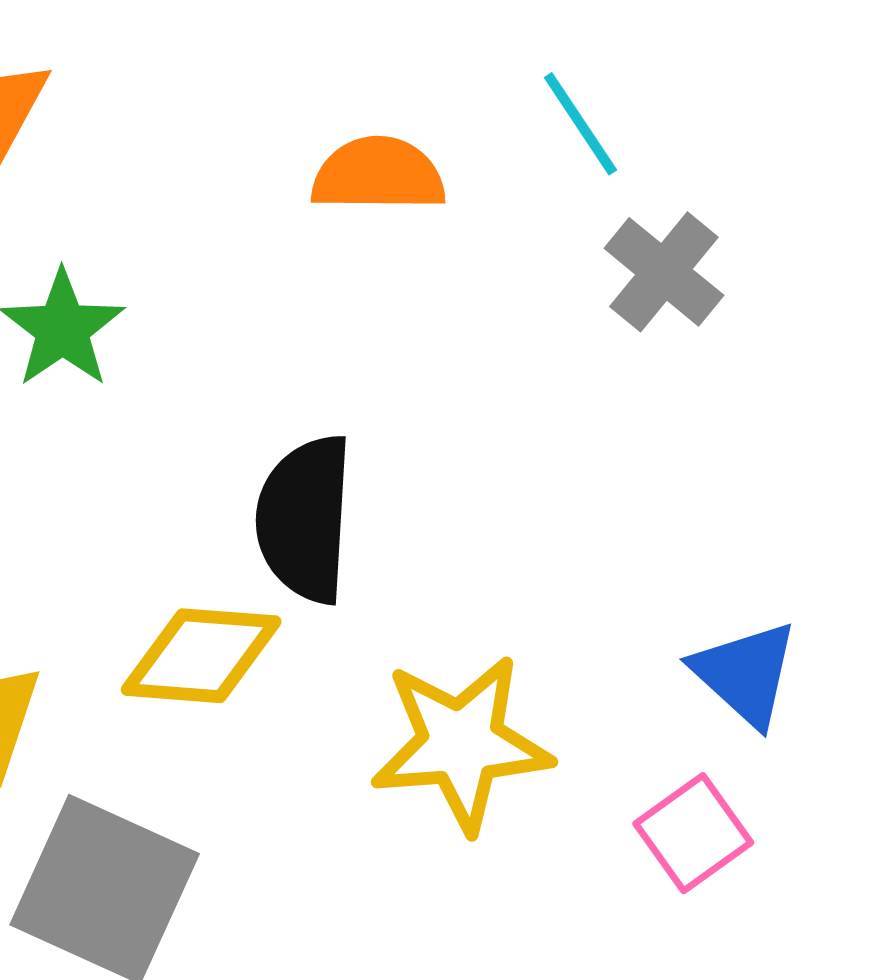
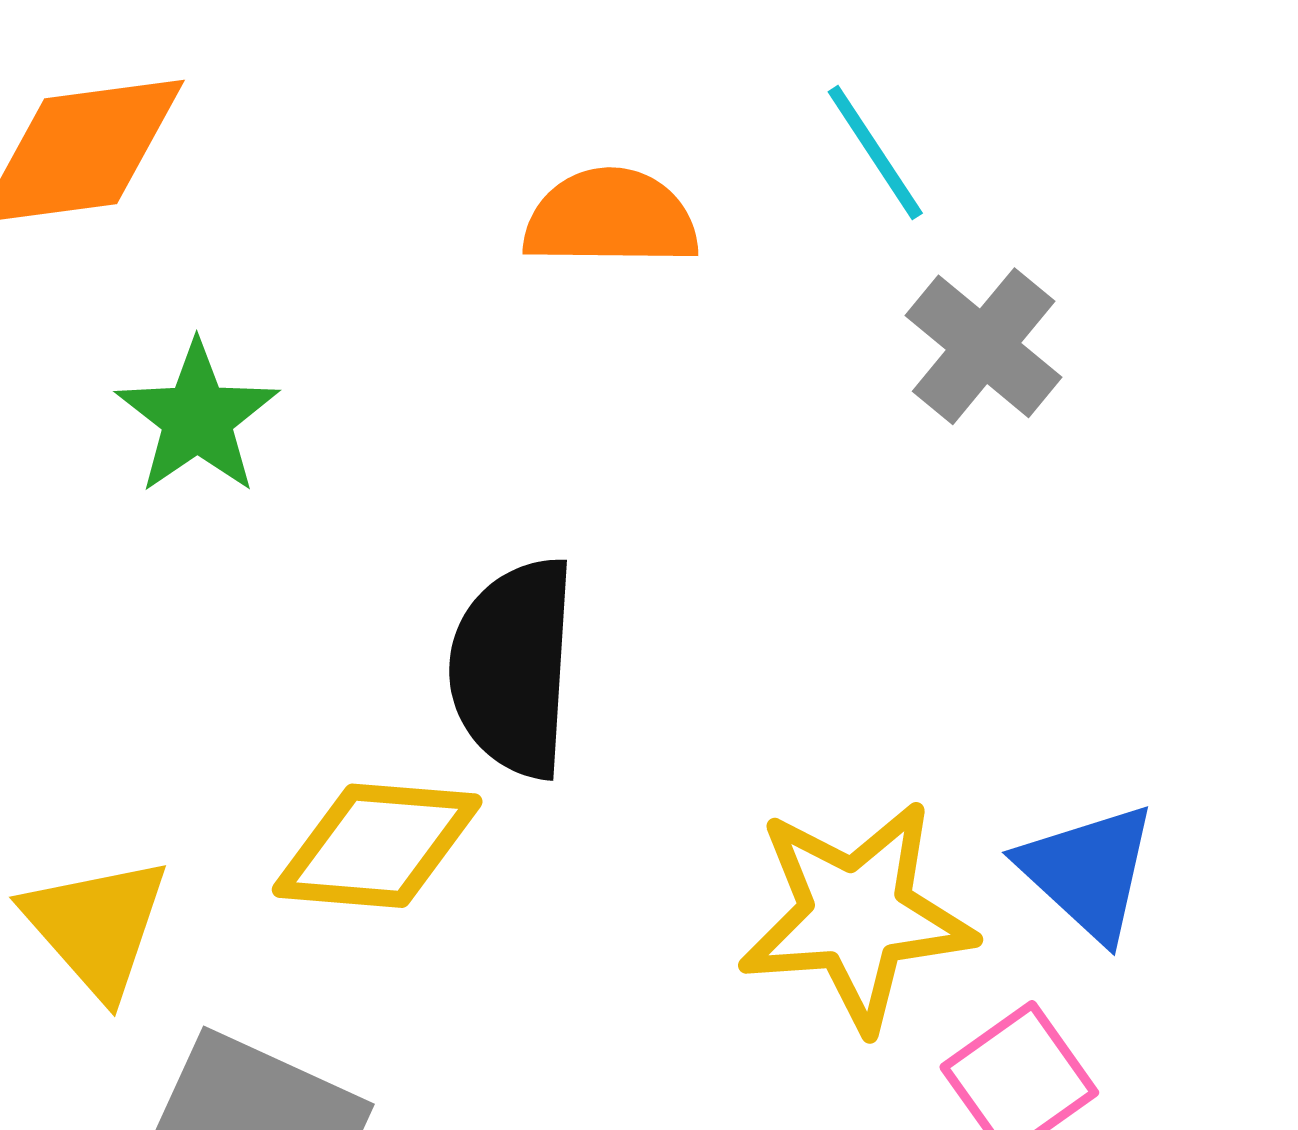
yellow star: (461, 744) -> (856, 915), moved

